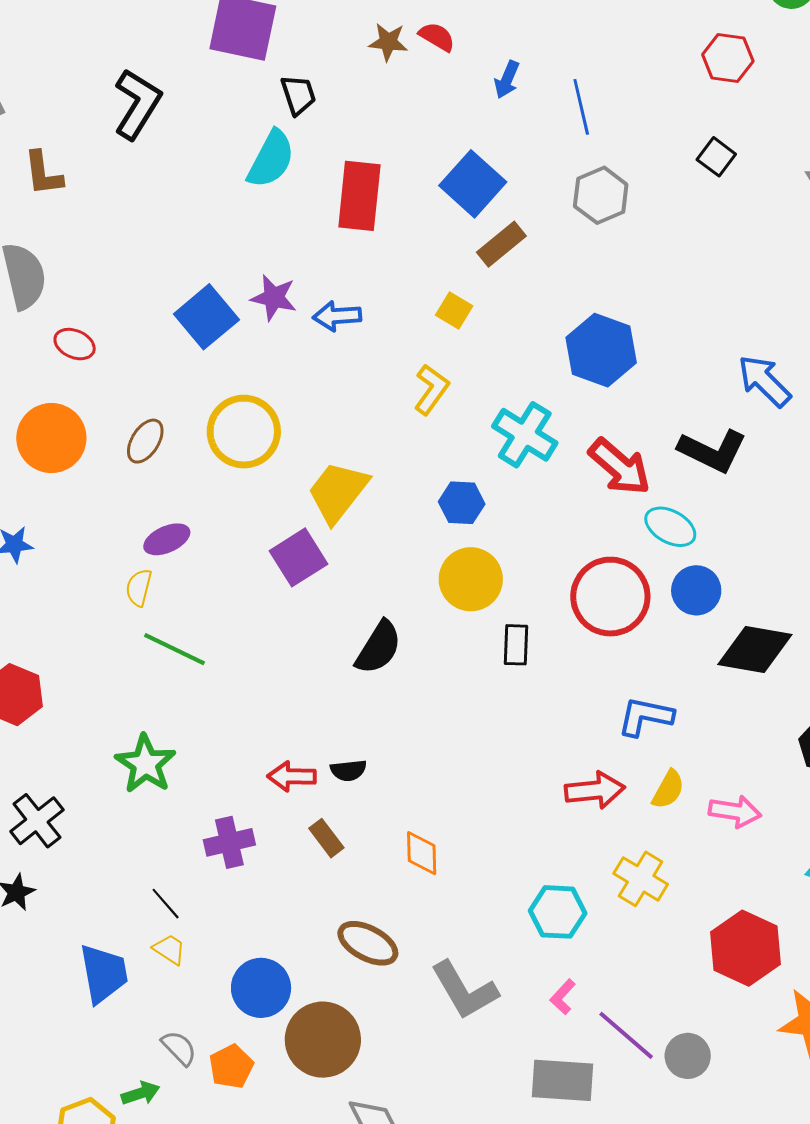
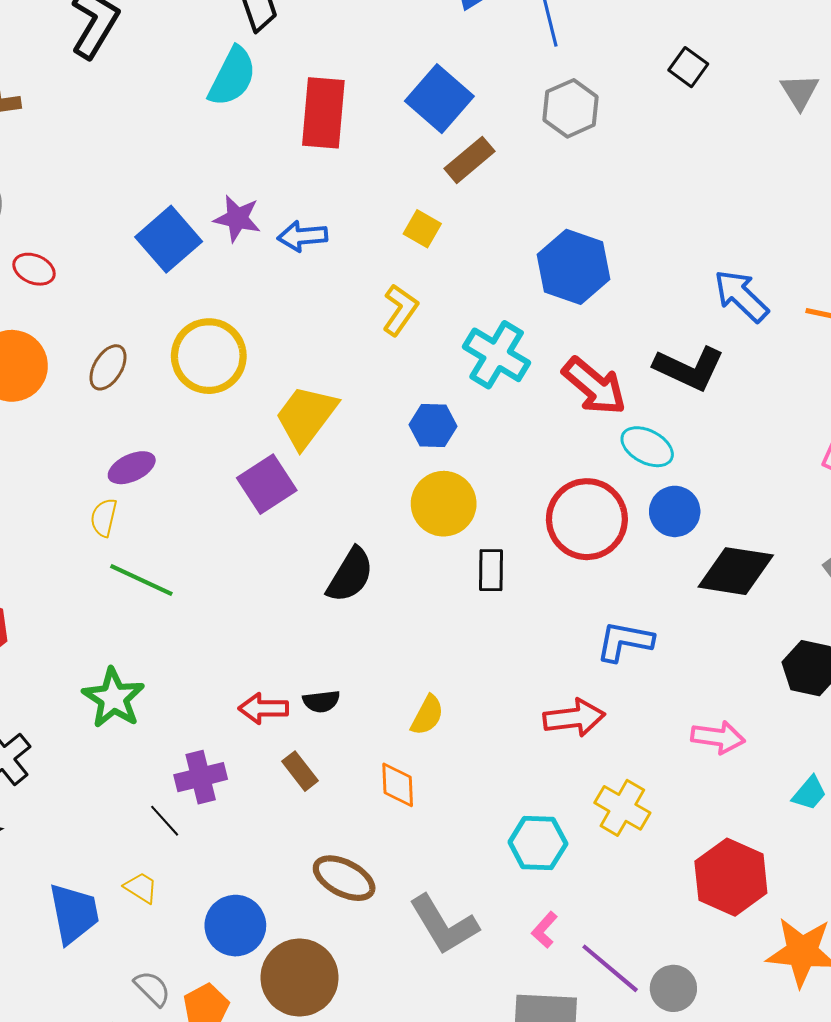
yellow semicircle: (668, 789) -> (427, 715), moved
black line: (166, 904) -> (165, 821), moved

